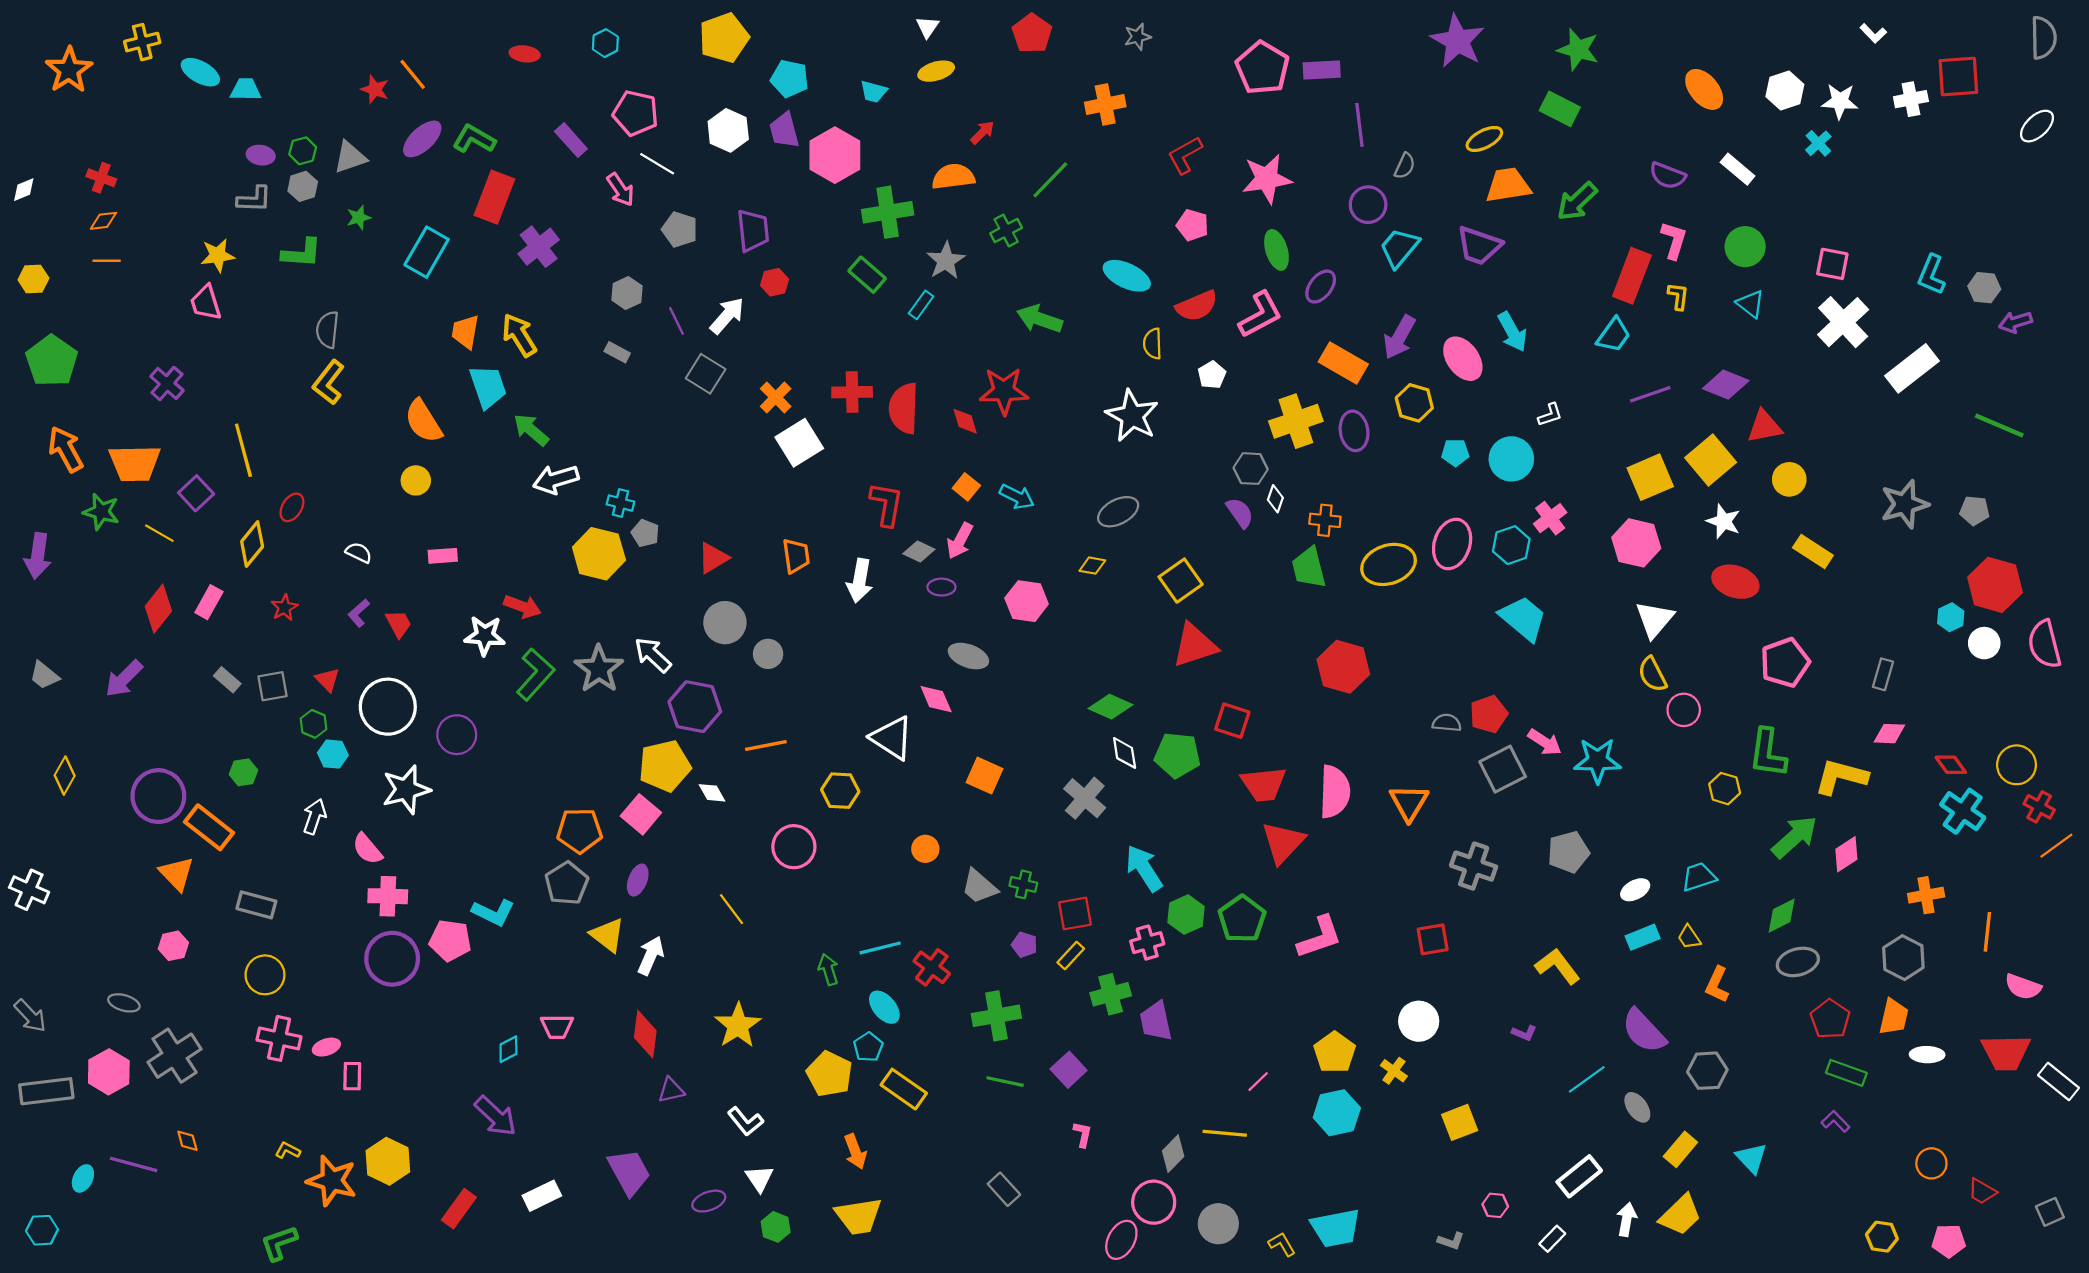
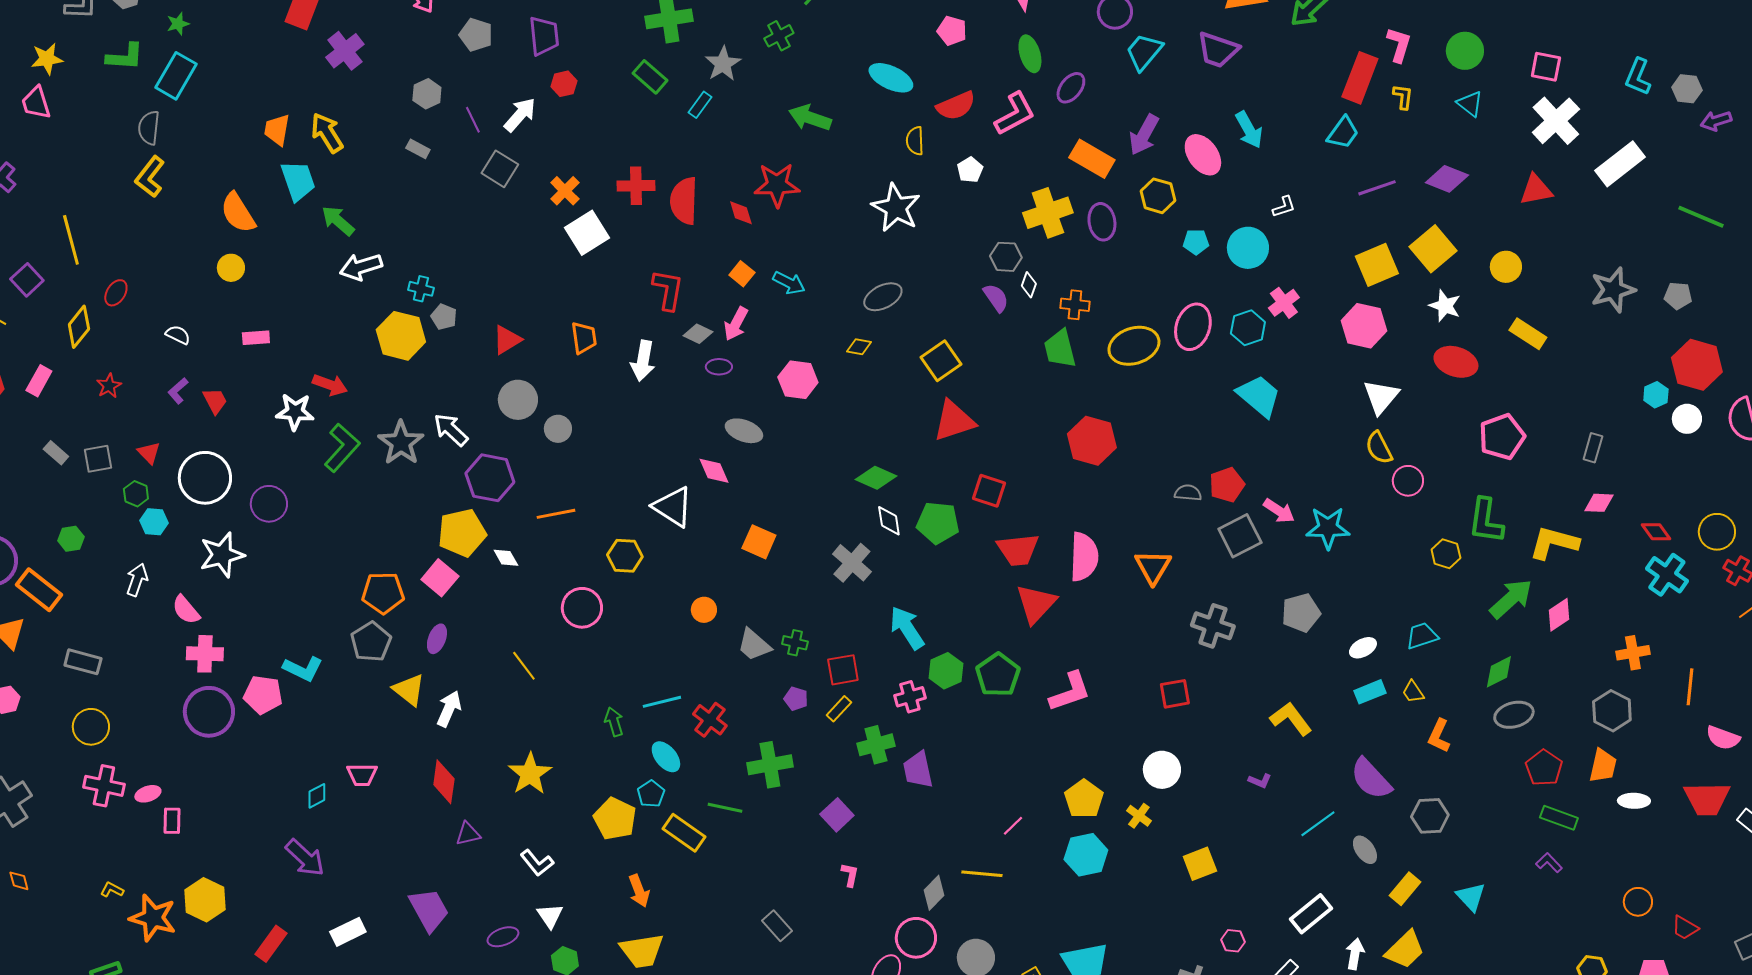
cyan rectangle: (427, 252) -> (176, 76), moved
red triangle: (1764, 427) -> (1536, 190), moved
green line: (1005, 1082) -> (725, 808), moved

